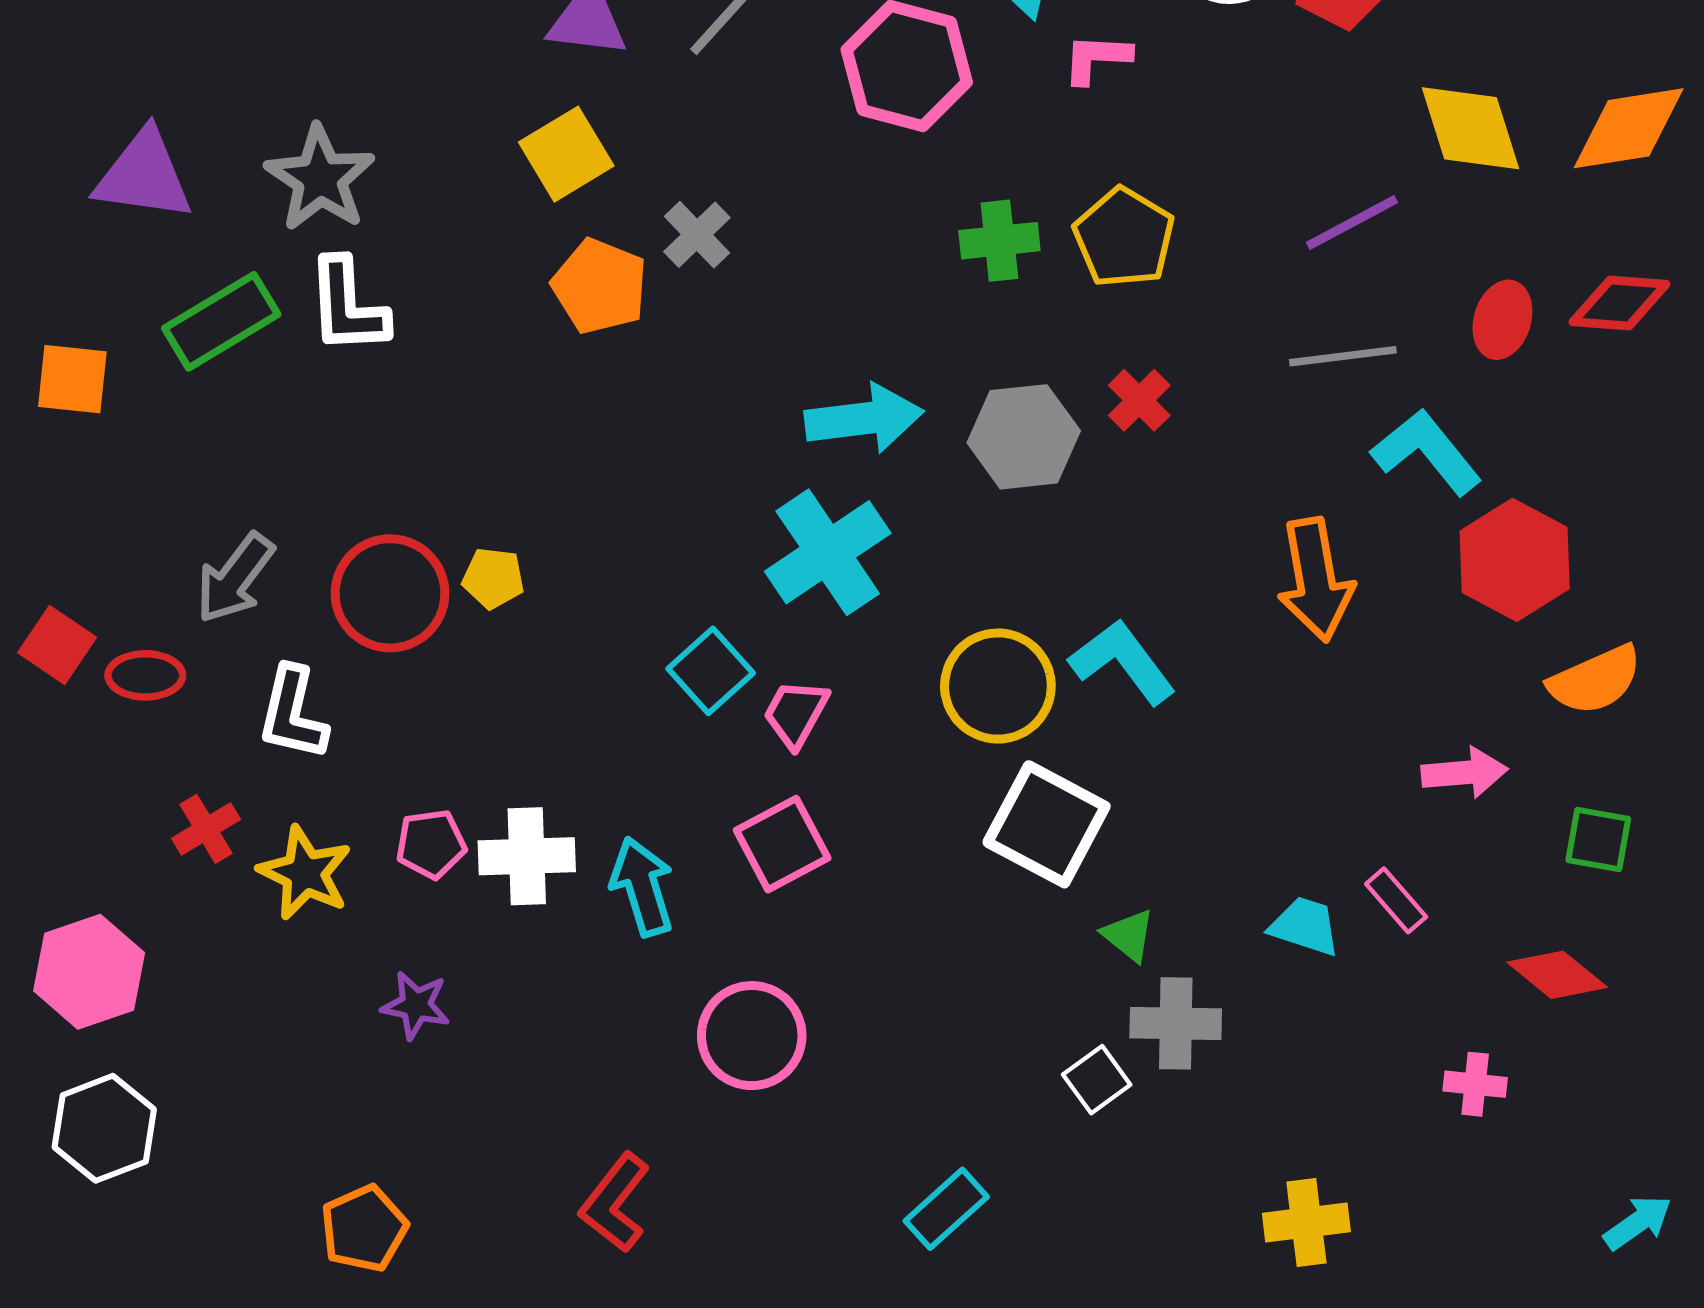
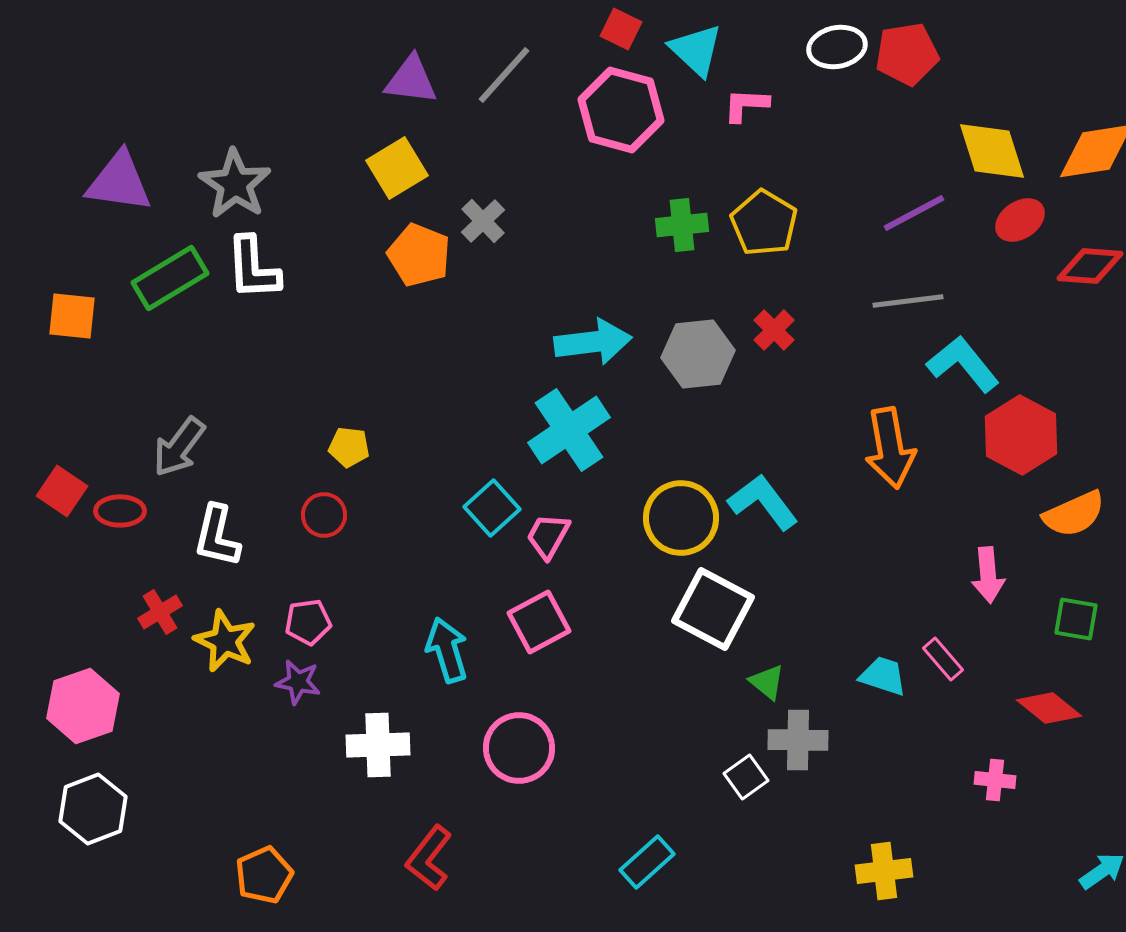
red ellipse: (1502, 320) -> (1020, 220), moved, turned 39
red circle: (390, 593) -> (324, 515), moved, size x0.6
pink arrow: (1464, 773) -> (988, 575), turned 90
white cross: (527, 856) -> (378, 745), moved
purple star: (416, 1005) -> (298, 682), moved

